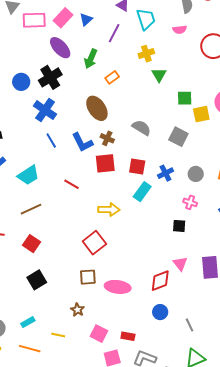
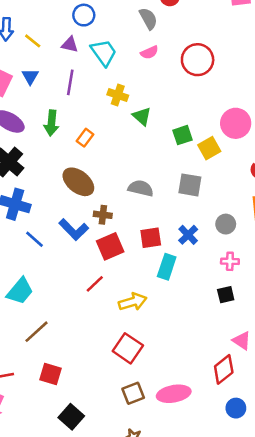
yellow cross: (146, 54) -> (118, 95), turned -35
red line: (71, 184) -> (95, 284), moved, turned -56

